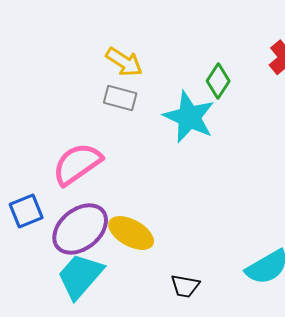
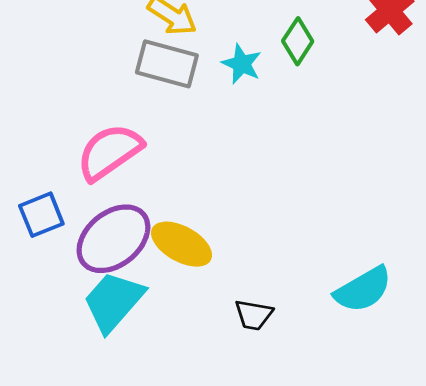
gray rectangle: (120, 98) -> (167, 64), size x1.4
cyan star: (189, 117) -> (242, 64), moved, size x0.6

